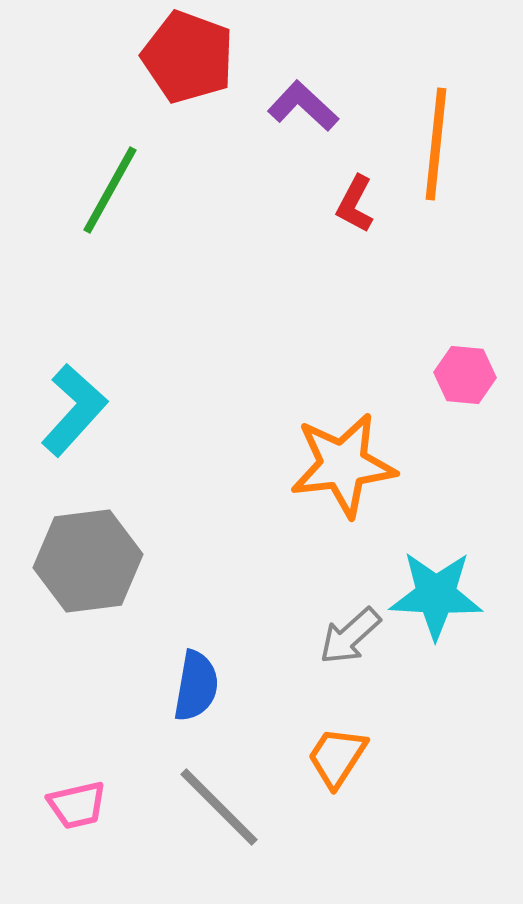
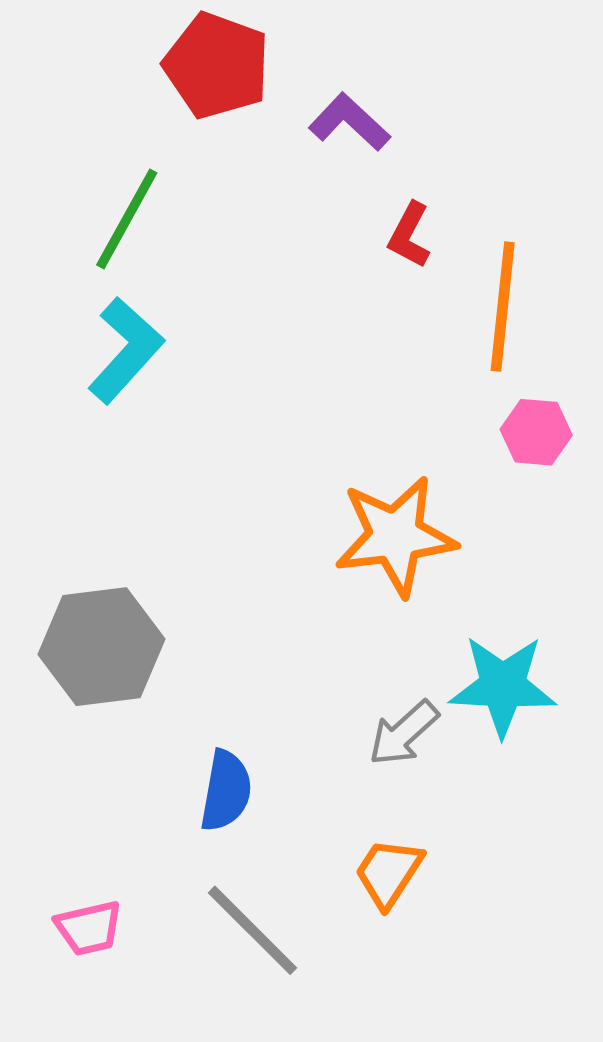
orange line: (436, 144) -> (503, 307), moved
cyan L-shape: (74, 410) -> (126, 350), moved

